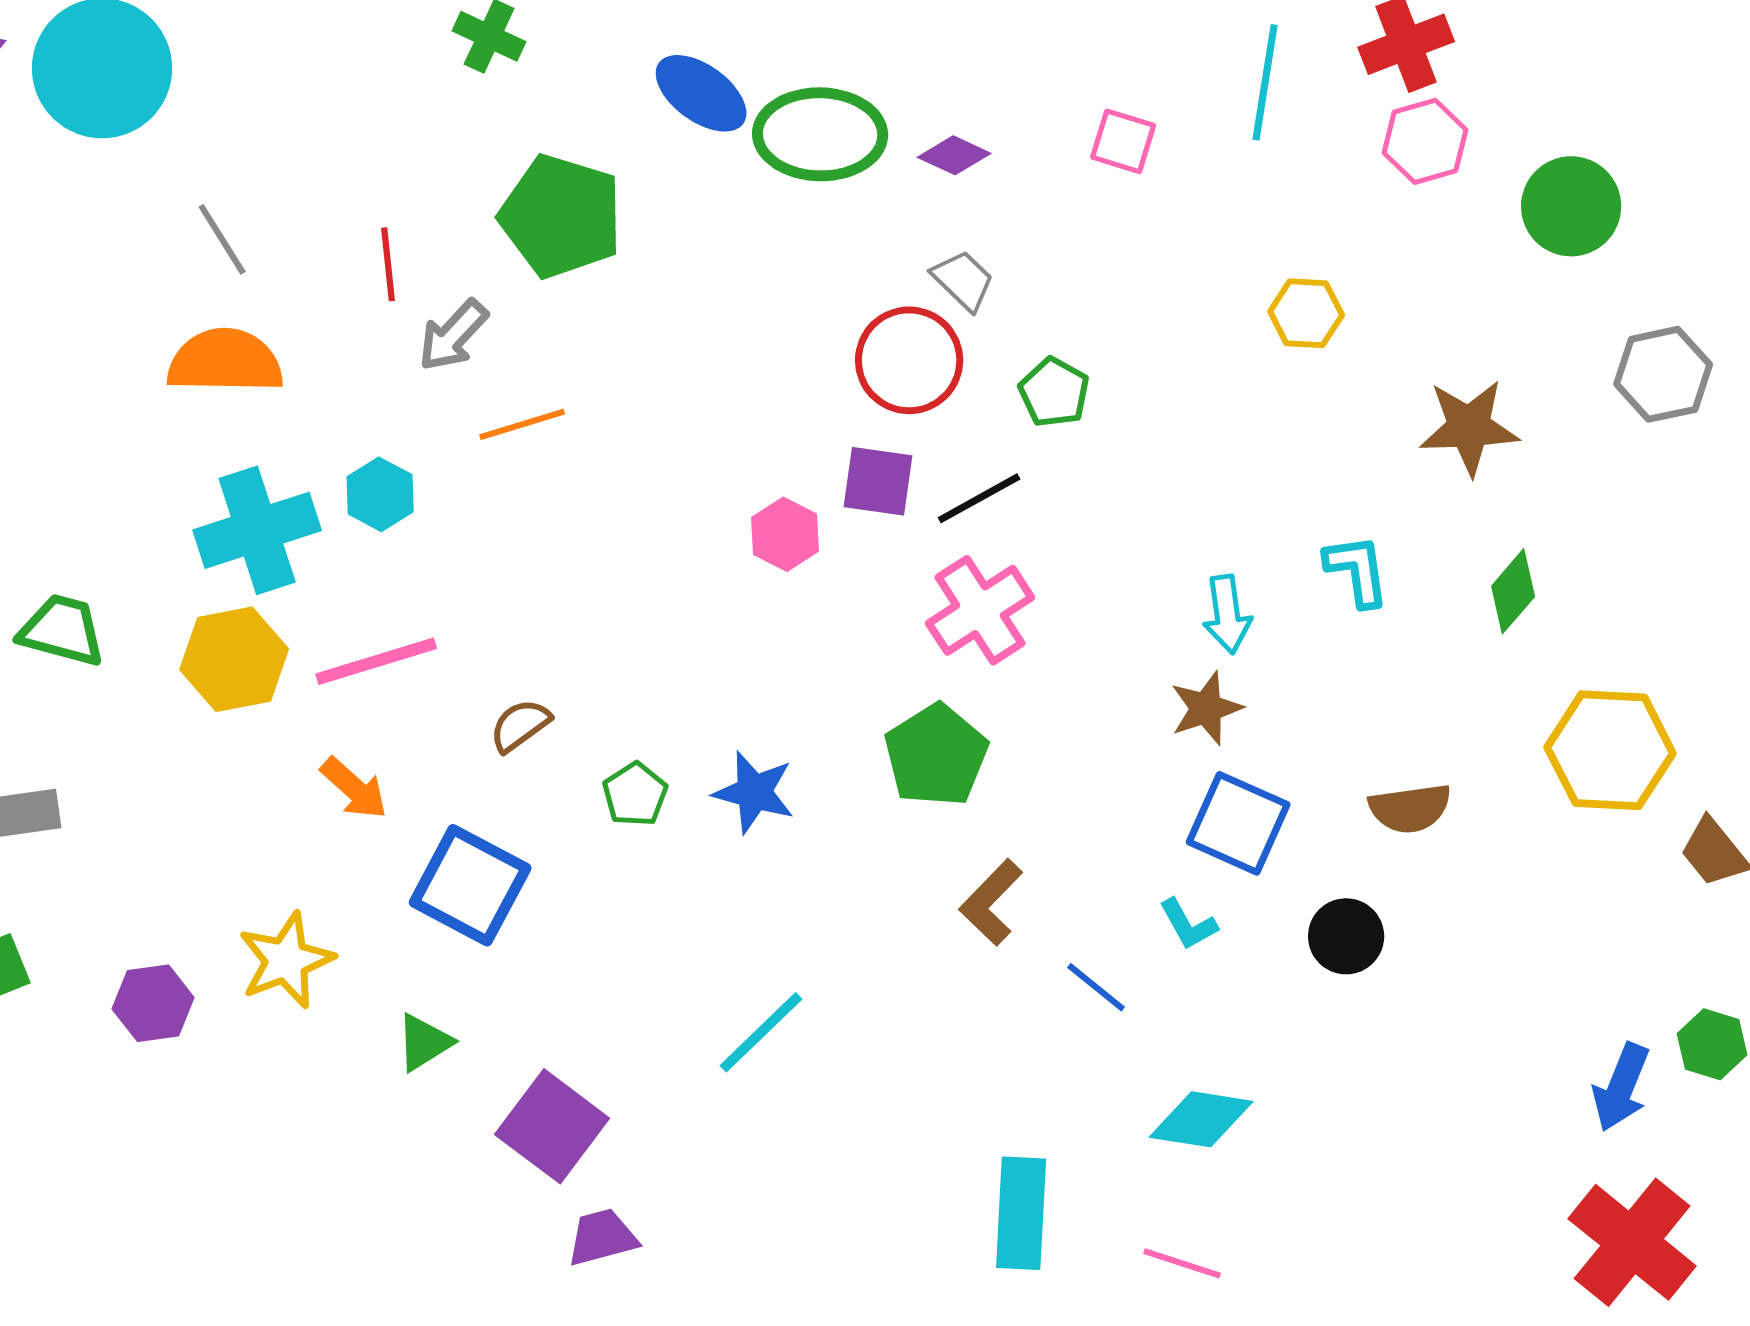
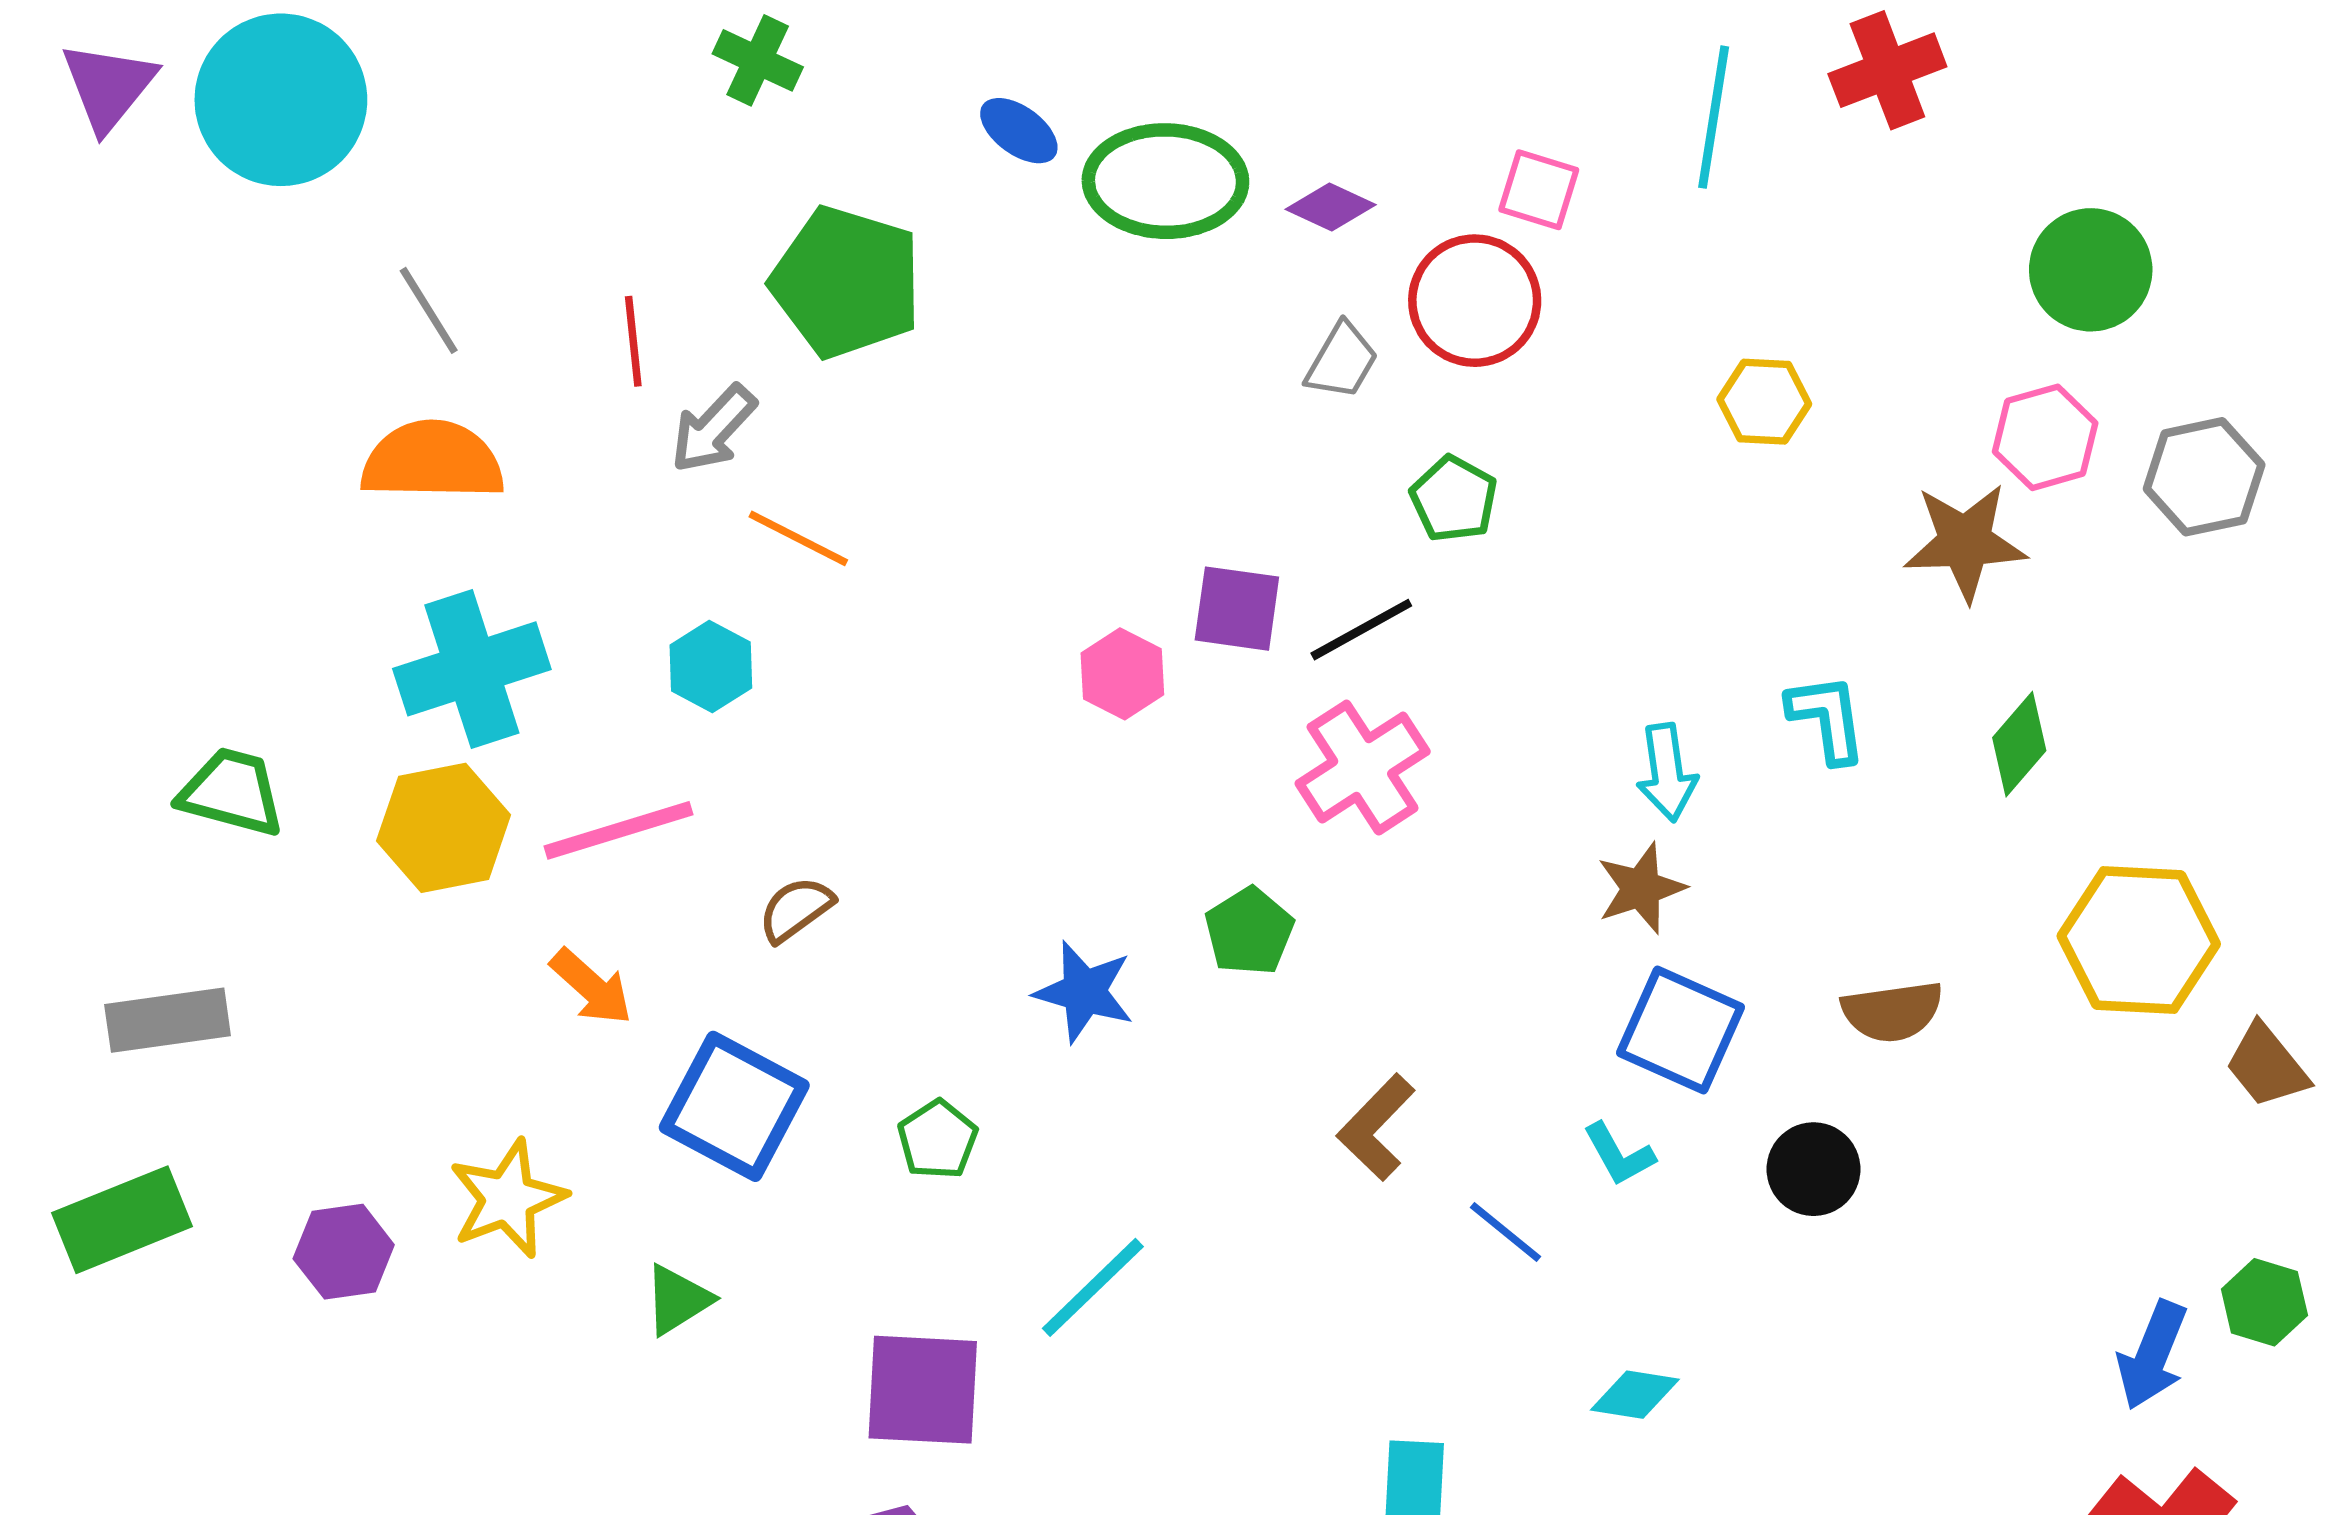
blue ellipse: (701, 93) -> (1019, 131), size x0.7
pink hexagon: (1425, 141) -> (2045, 437), moved
gray trapezoid: (963, 280) -> (1342, 361), turned 76
red circle: (909, 360) -> (1475, 301), moved
orange line: (522, 424) -> (798, 538), turned 44
cyan hexagon: (380, 494) -> (711, 667), moved
green pentagon: (936, 755) -> (1249, 931), moved, size x0.7
green pentagon: (635, 794) -> (938, 1140), moved
cyan diamond: (1201, 1119) -> (1635, 1395), size x0.7
purple square: (552, 1126) -> (923, 1390), moved, turned -34

